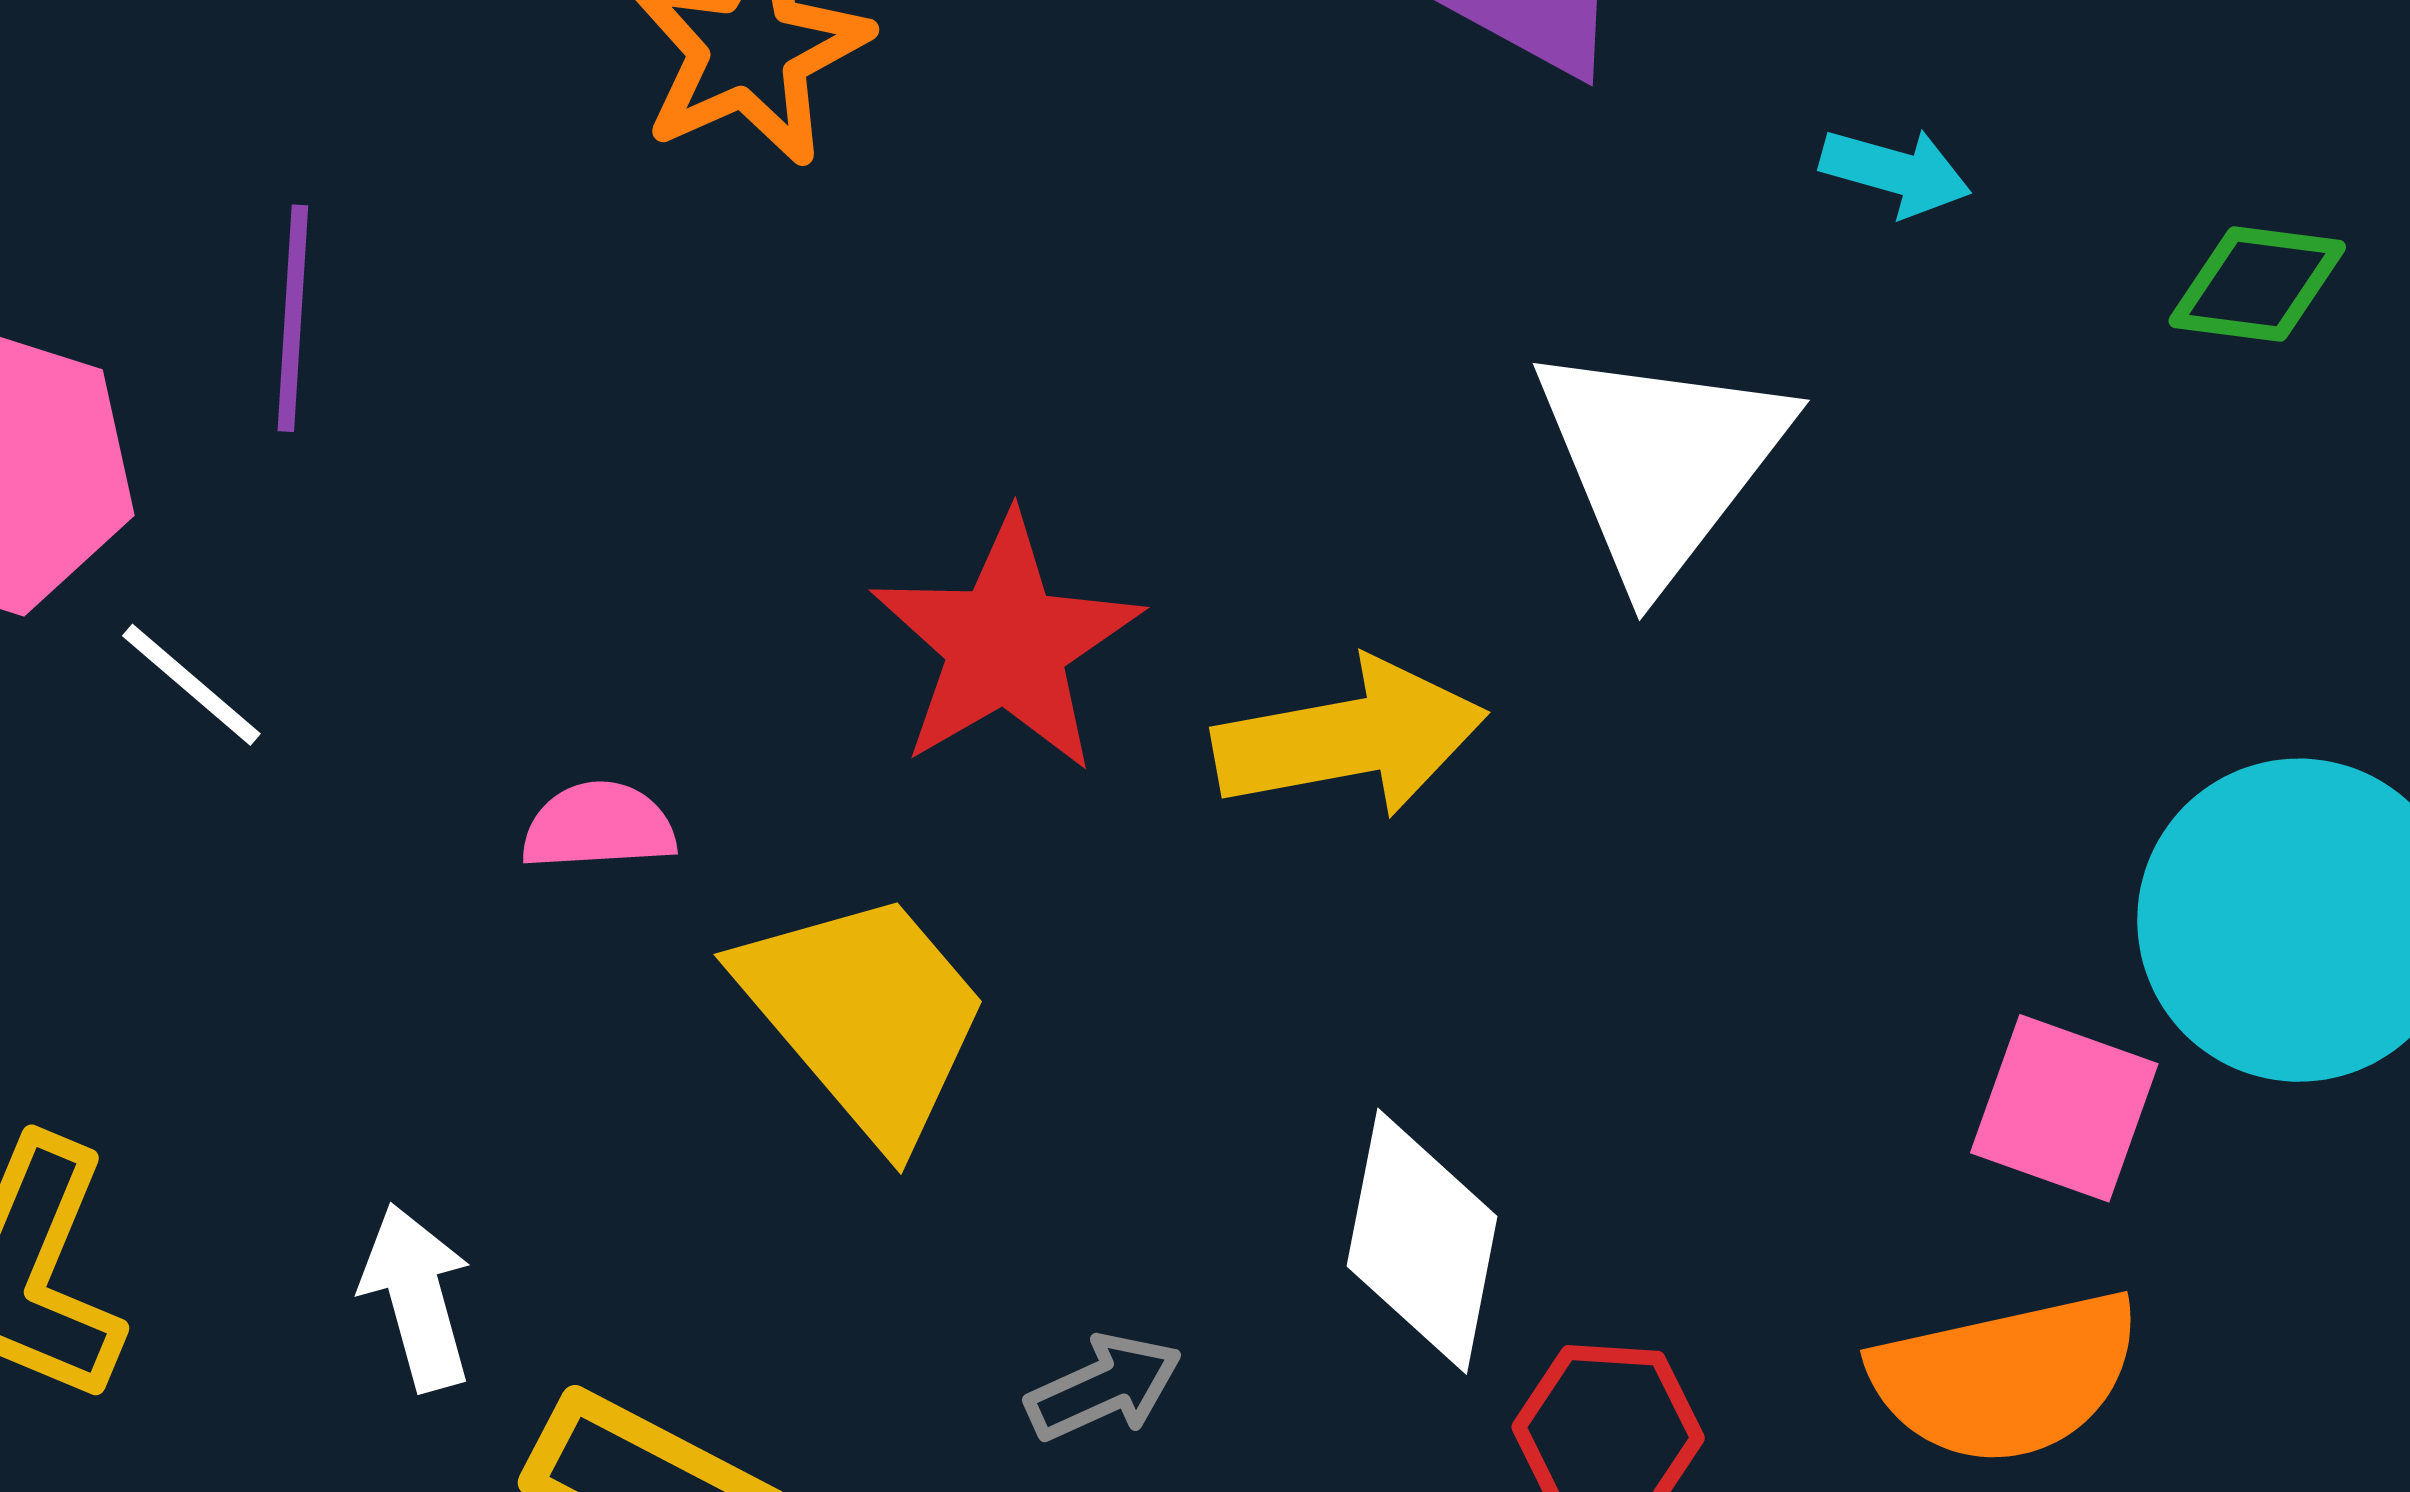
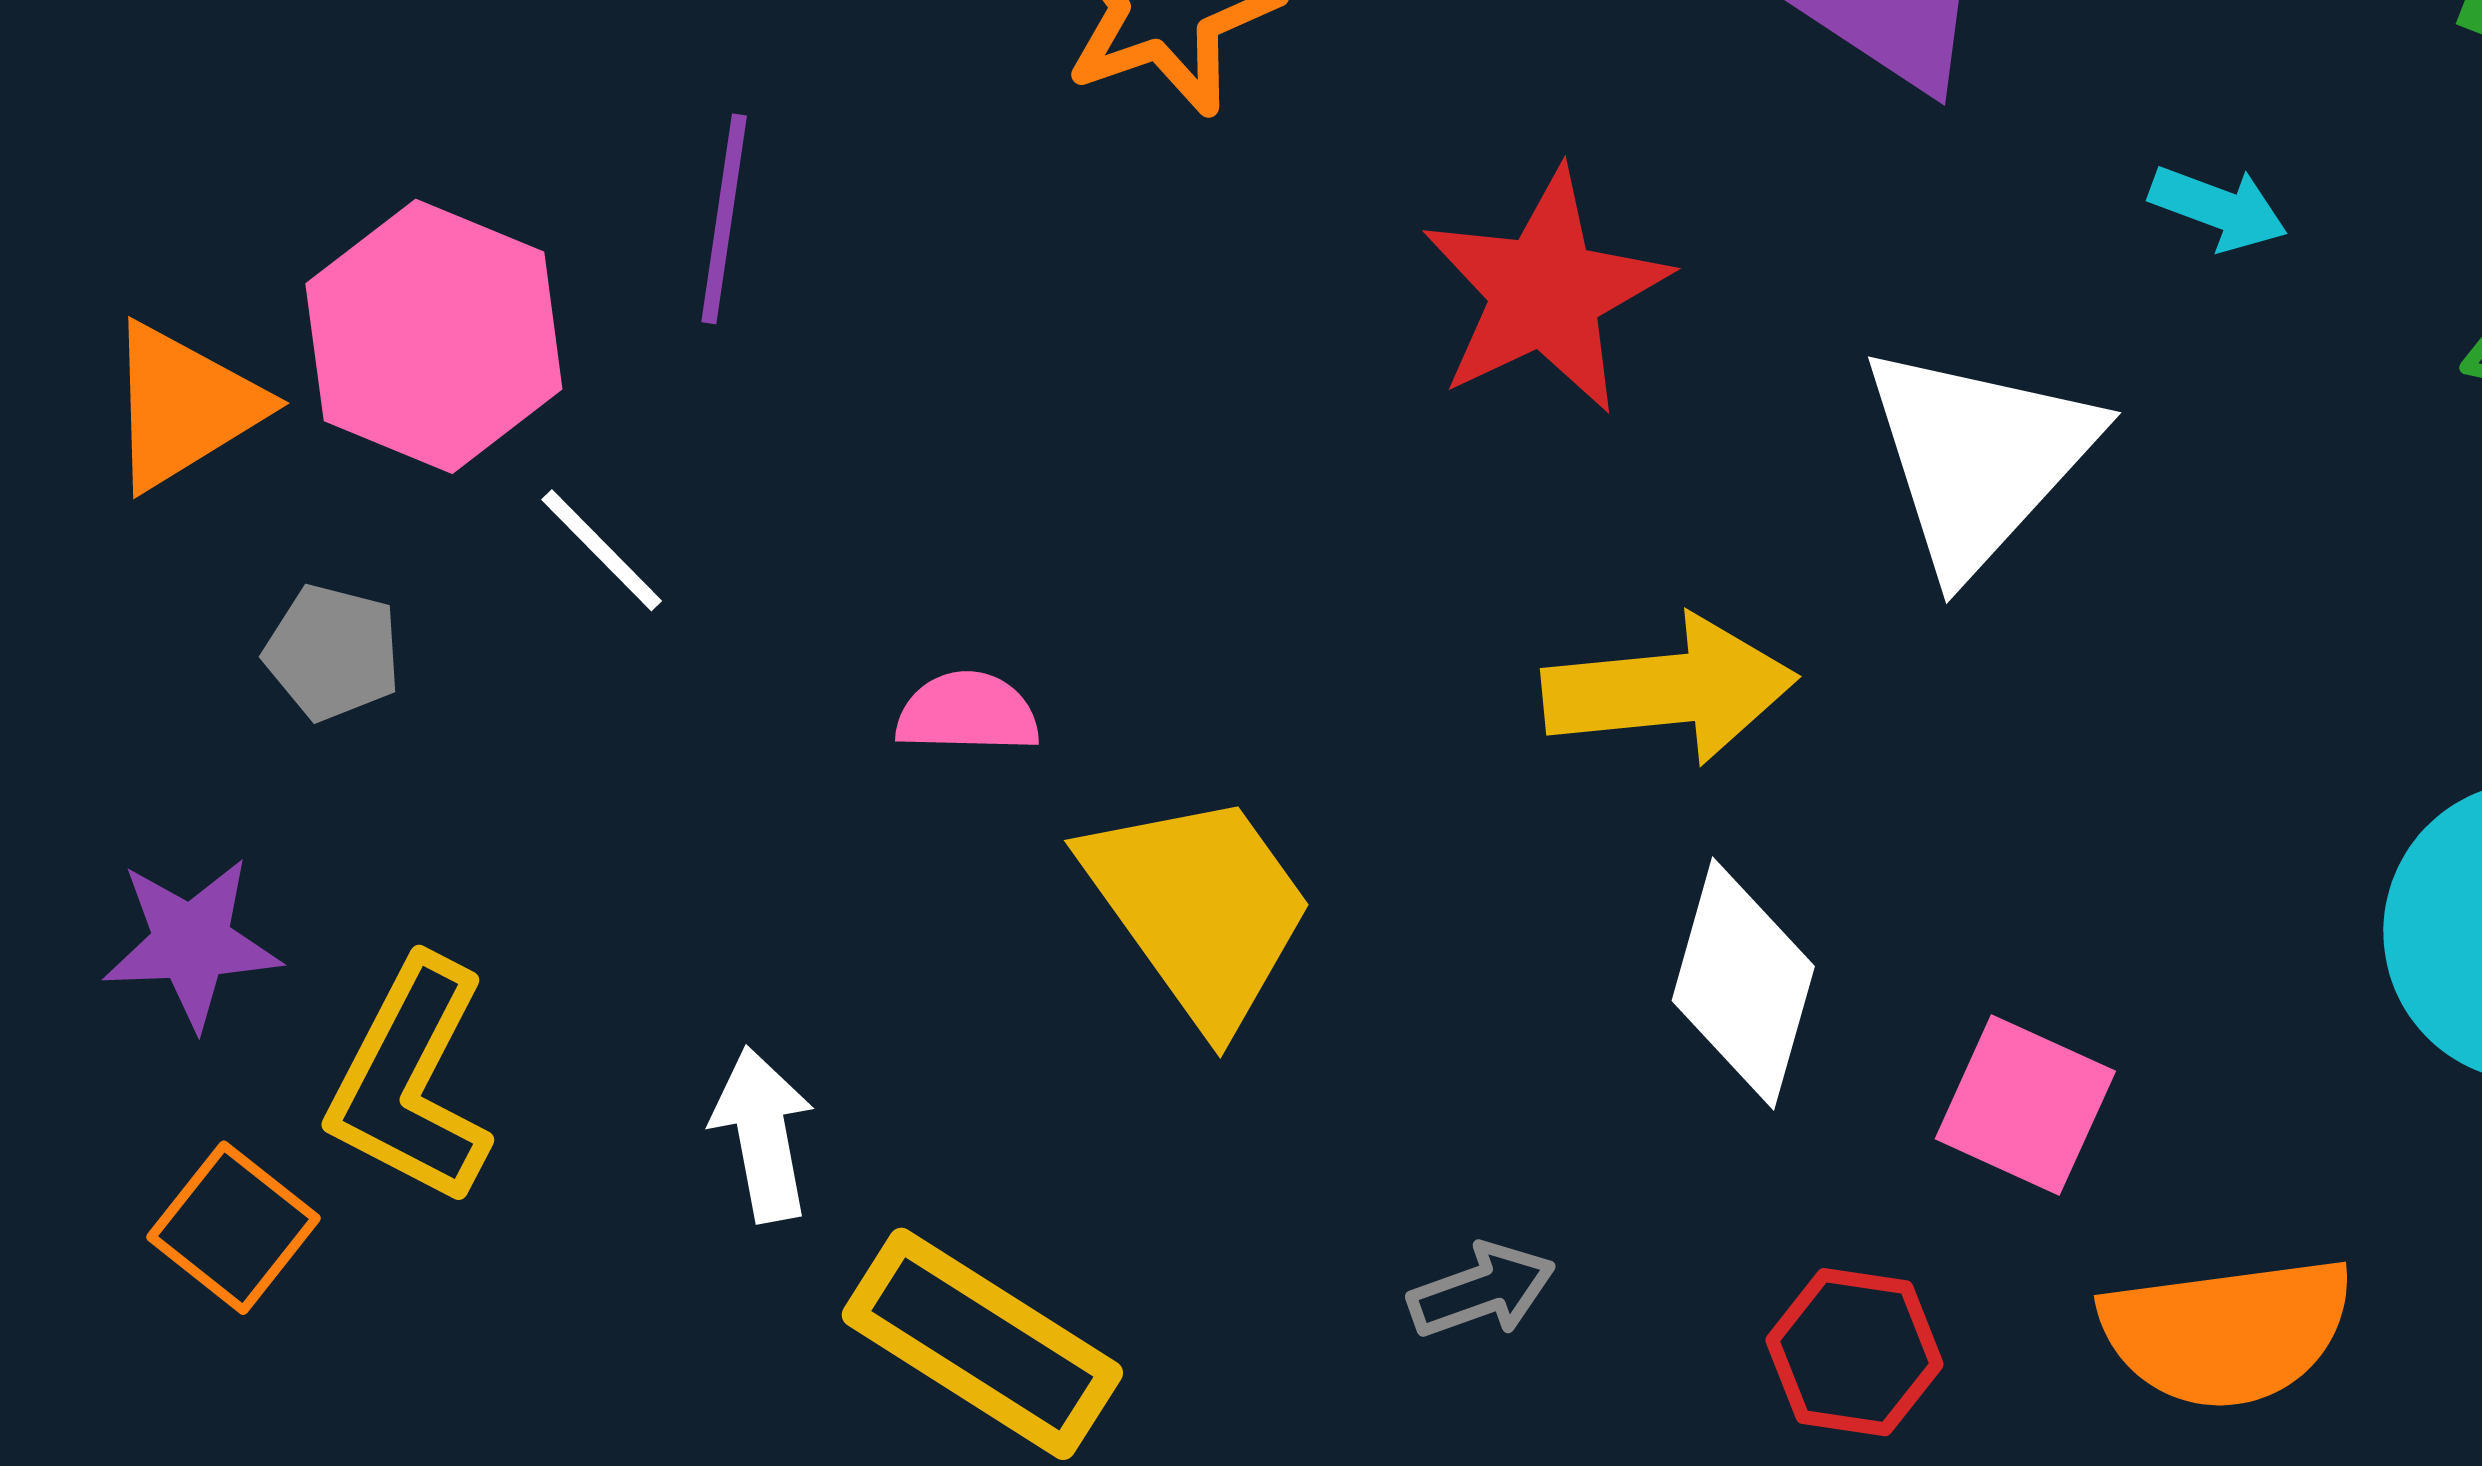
red star: (1006, 644) -> (1545, 291), moved
pink square: (2064, 1108) -> (2025, 1105), moved
white diamond: (1422, 1241) -> (1743, 983), moved
gray arrow: (1104, 1387) -> (1482, 1290), moved

